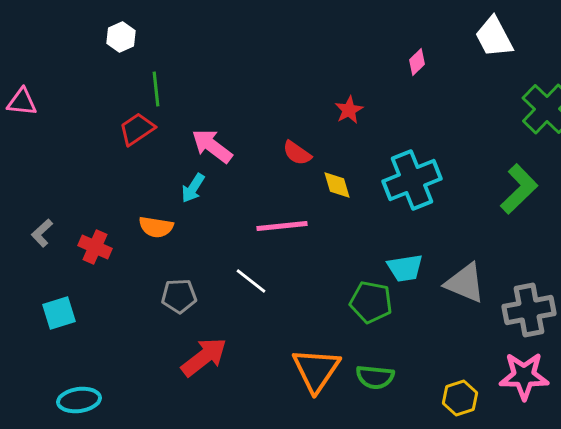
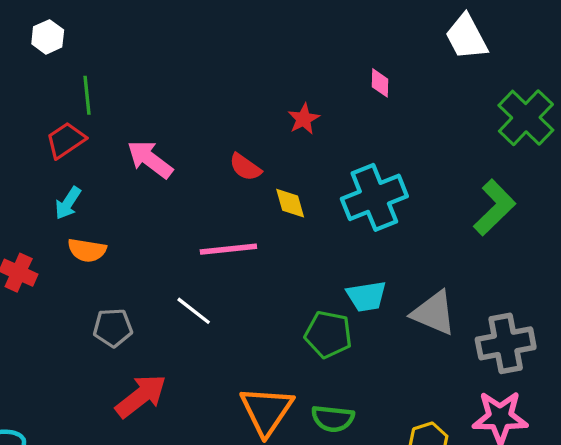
pink diamond: (417, 62) -> (380, 83), moved, turned -44
cyan arrow: (193, 188) -> (68, 203), moved

